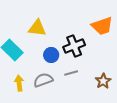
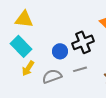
yellow triangle: (37, 28) -> (24, 19), moved
yellow arrow: (19, 83) -> (28, 68), moved, turned -140

